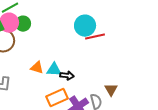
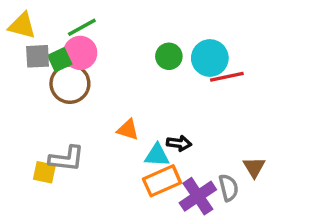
green circle: (23, 24) -> (169, 56), moved
cyan triangle: (54, 70) -> (157, 155), moved

